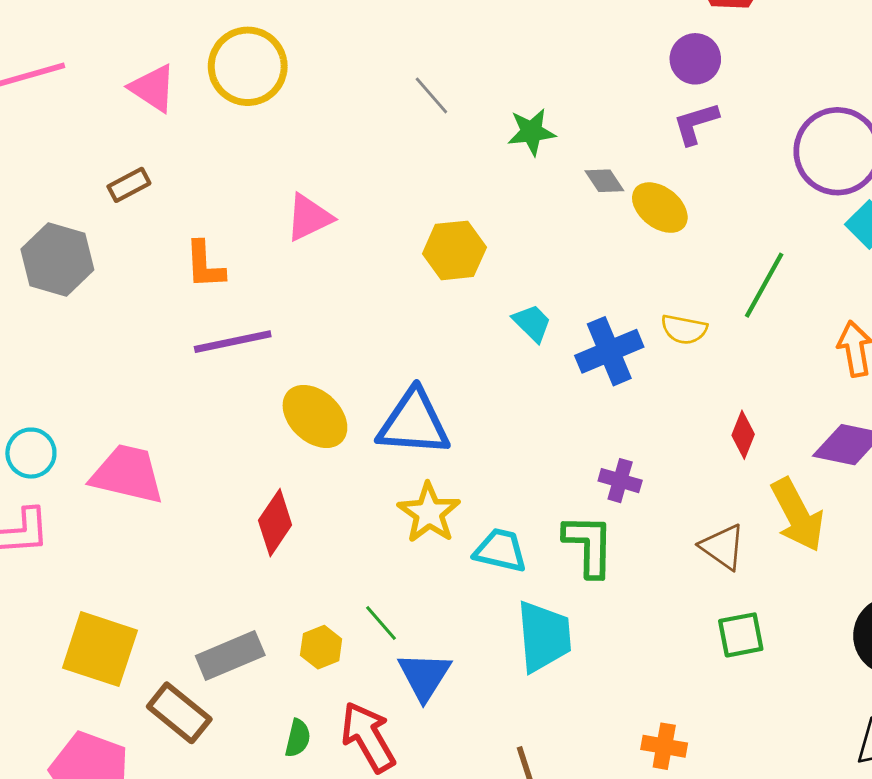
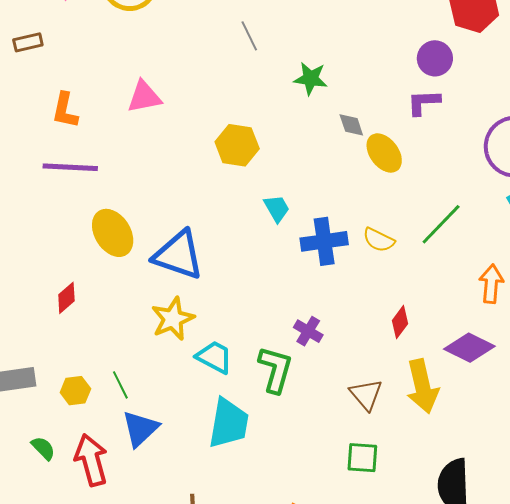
red diamond: (275, 523) -> (66, 298), size x0.7
green semicircle: (298, 738) -> (43, 448), turned -72

